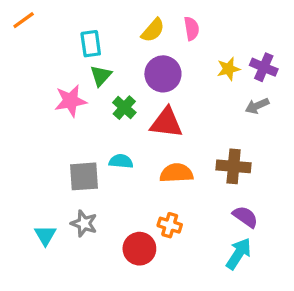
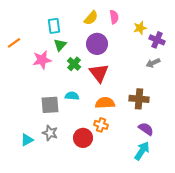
orange line: (24, 20) -> (14, 43), moved
yellow star: (228, 69) -> (140, 28), moved
red triangle: (166, 123) -> (99, 73), turned 45
orange cross: (170, 225) -> (101, 125), moved
cyan triangle: (45, 235) -> (27, 140), turned 32
red circle: (139, 249) -> (83, 138), moved

